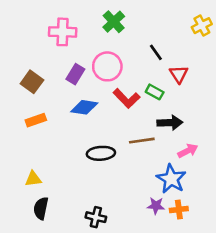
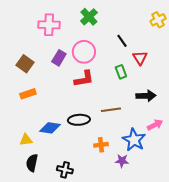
green rectangle: (155, 92) -> (121, 72), turned 40
red L-shape: (126, 98) -> (84, 79), moved, turned -55
blue diamond: (84, 107) -> (50, 128), moved
black arrow: (170, 123) -> (146, 96), moved
pink arrow: (188, 151) -> (155, 125), moved
orange cross: (179, 210) -> (101, 145), moved
black cross: (96, 217) -> (65, 170), moved

